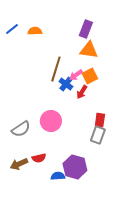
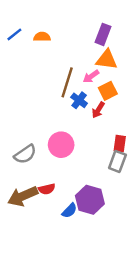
pink arrow: (76, 75) -> (91, 76), moved
brown arrow: (19, 164) -> (23, 196), size x1.4
blue semicircle: (58, 176) -> (69, 211), turned 136

